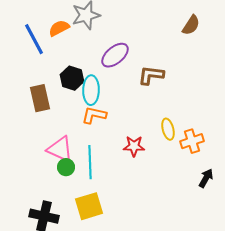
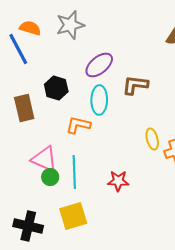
orange semicircle: (59, 28) -> (30, 28), moved, turned 45
cyan ellipse: (91, 90) -> (99, 100), moved
red star: (134, 146) -> (118, 181), moved

